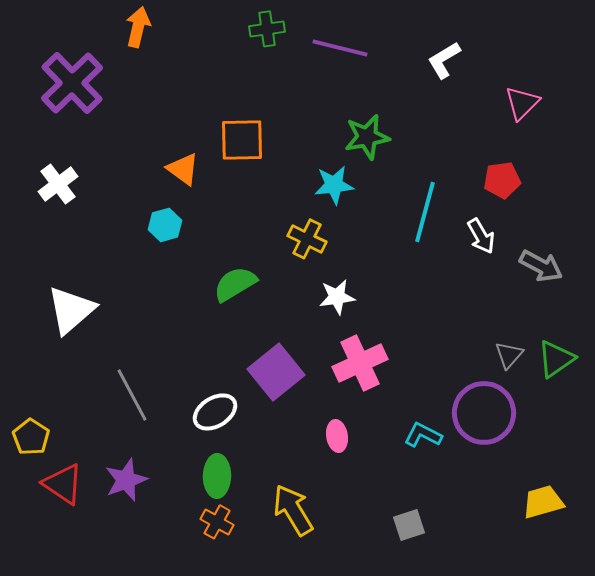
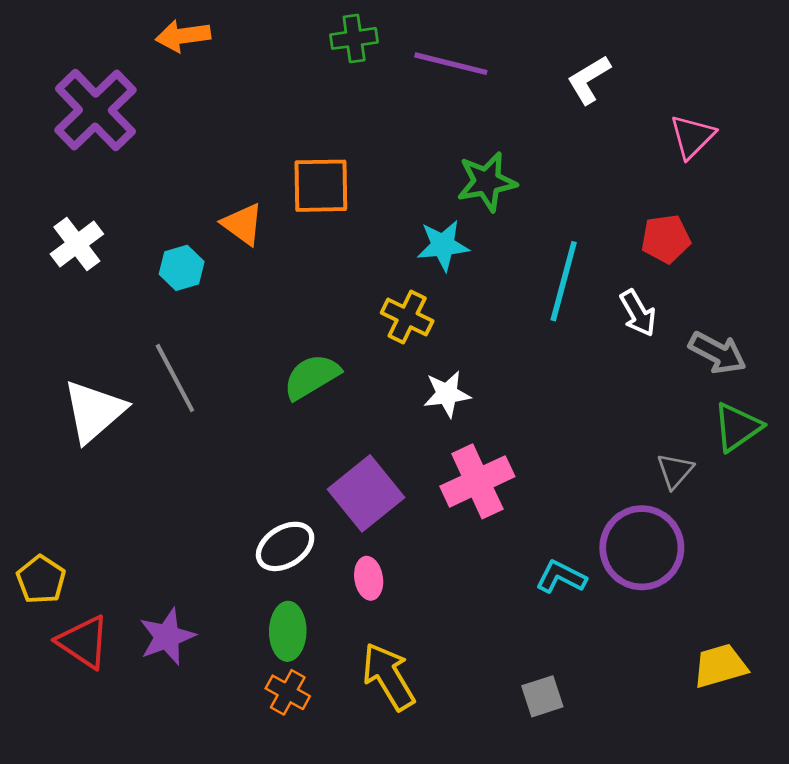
orange arrow: (138, 27) -> (183, 36), turned -111
cyan hexagon: (165, 225) -> (182, 268), moved
green triangle: (556, 359) -> (737, 427), moved
gray line: (132, 395) -> (175, 378), moved
pink ellipse: (337, 436) -> (369, 578), moved

